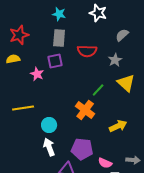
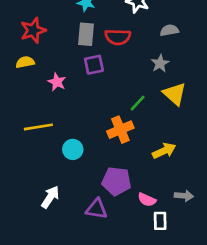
gray semicircle: (122, 35) -> (169, 30), turned 32
red semicircle: (87, 51) -> (118, 37), moved
purple square: (55, 61) -> (94, 65), moved
orange cross: (85, 110) -> (120, 130), turned 30
white arrow: (49, 147) -> (50, 197), moved, turned 54

